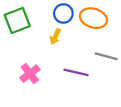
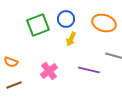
blue circle: (63, 14) -> (66, 19), moved

